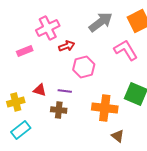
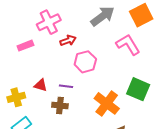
orange cross: (105, 108) -> (107, 103), turned 30

